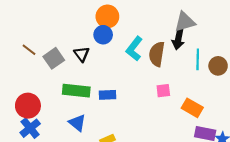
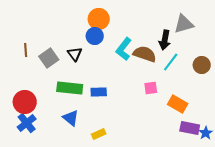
gray triangle: (185, 22) -> (184, 24), moved
brown line: (29, 50) -> (26, 50), turned 48
brown semicircle: (157, 54) -> (145, 54), turned 100
cyan line: (198, 59) -> (171, 62), moved, turned 36

